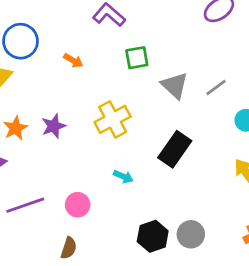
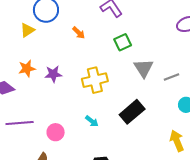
green square: (137, 58) -> (123, 42), turned -30

